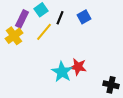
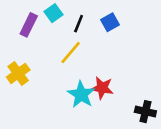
yellow line: (44, 32) -> (71, 52), moved
yellow cross: (14, 36) -> (18, 73), moved

